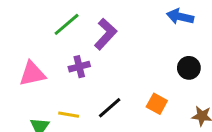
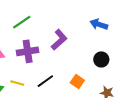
purple L-shape: (106, 34) -> (59, 40), moved
purple cross: (79, 67) -> (28, 51), size x1.5

